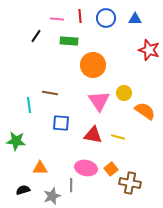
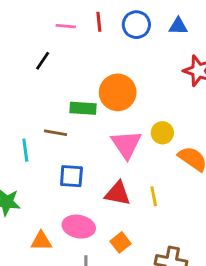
black line: (36, 36) -> (43, 61), moved
green rectangle: (69, 41) -> (83, 108), moved
yellow line: (118, 137) -> (154, 196), turned 64
pink ellipse: (86, 168) -> (79, 227), moved
orange square: (111, 169) -> (121, 242), moved

